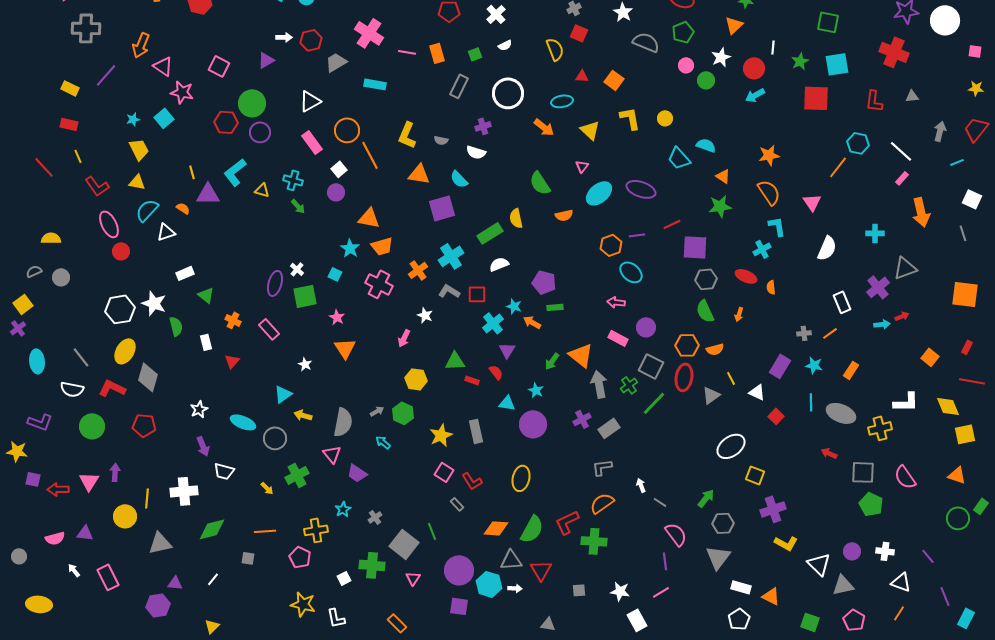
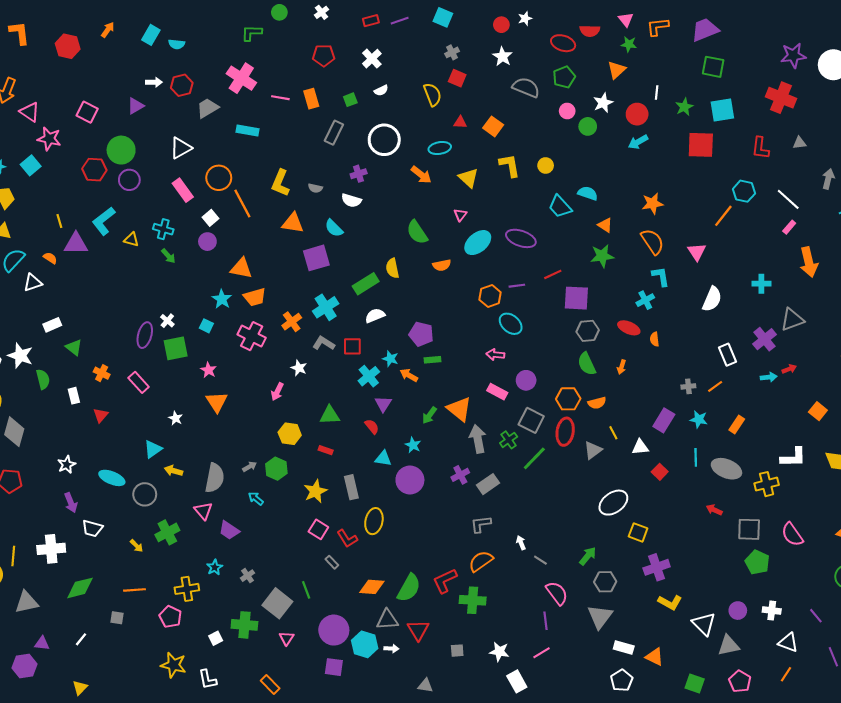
red rectangle: (472, 380) -> (326, 450), moved
white triangle: (757, 392) -> (640, 447), turned -30
yellow ellipse: (521, 478) -> (374, 521), moved

